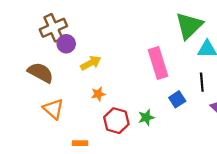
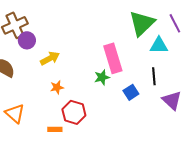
orange triangle: (53, 109) -> (15, 113), moved
green star: (146, 117) -> (102, 77), moved
orange rectangle: (80, 143) -> (55, 129), moved

